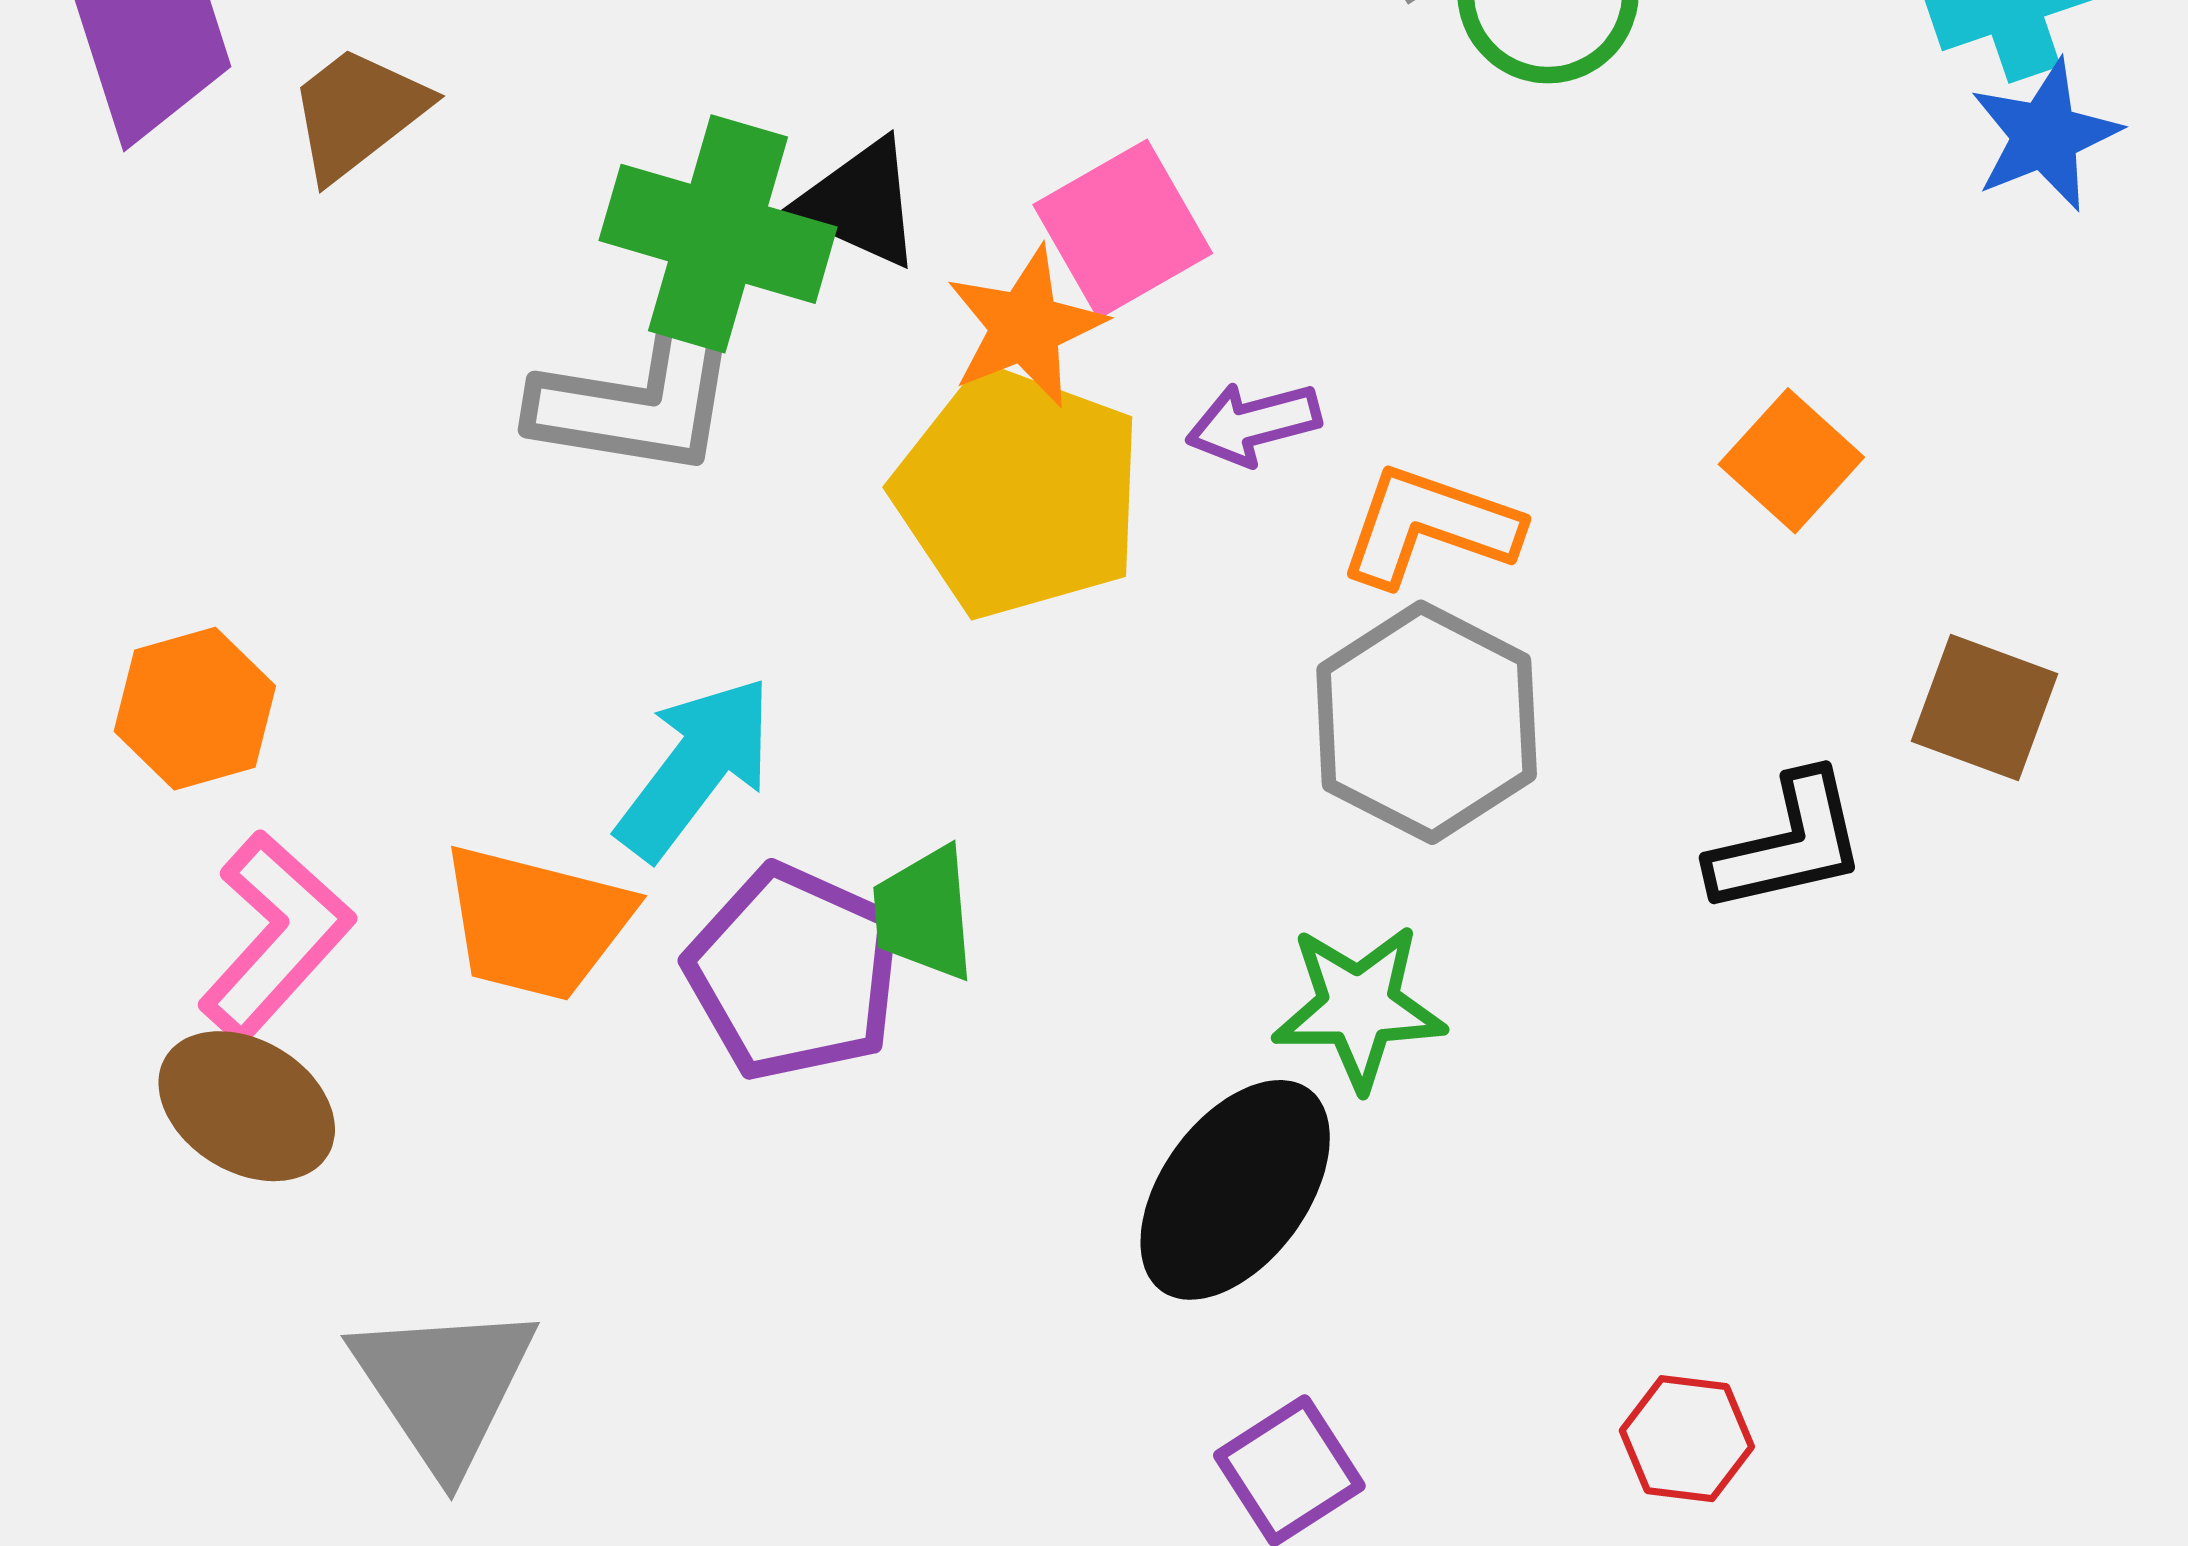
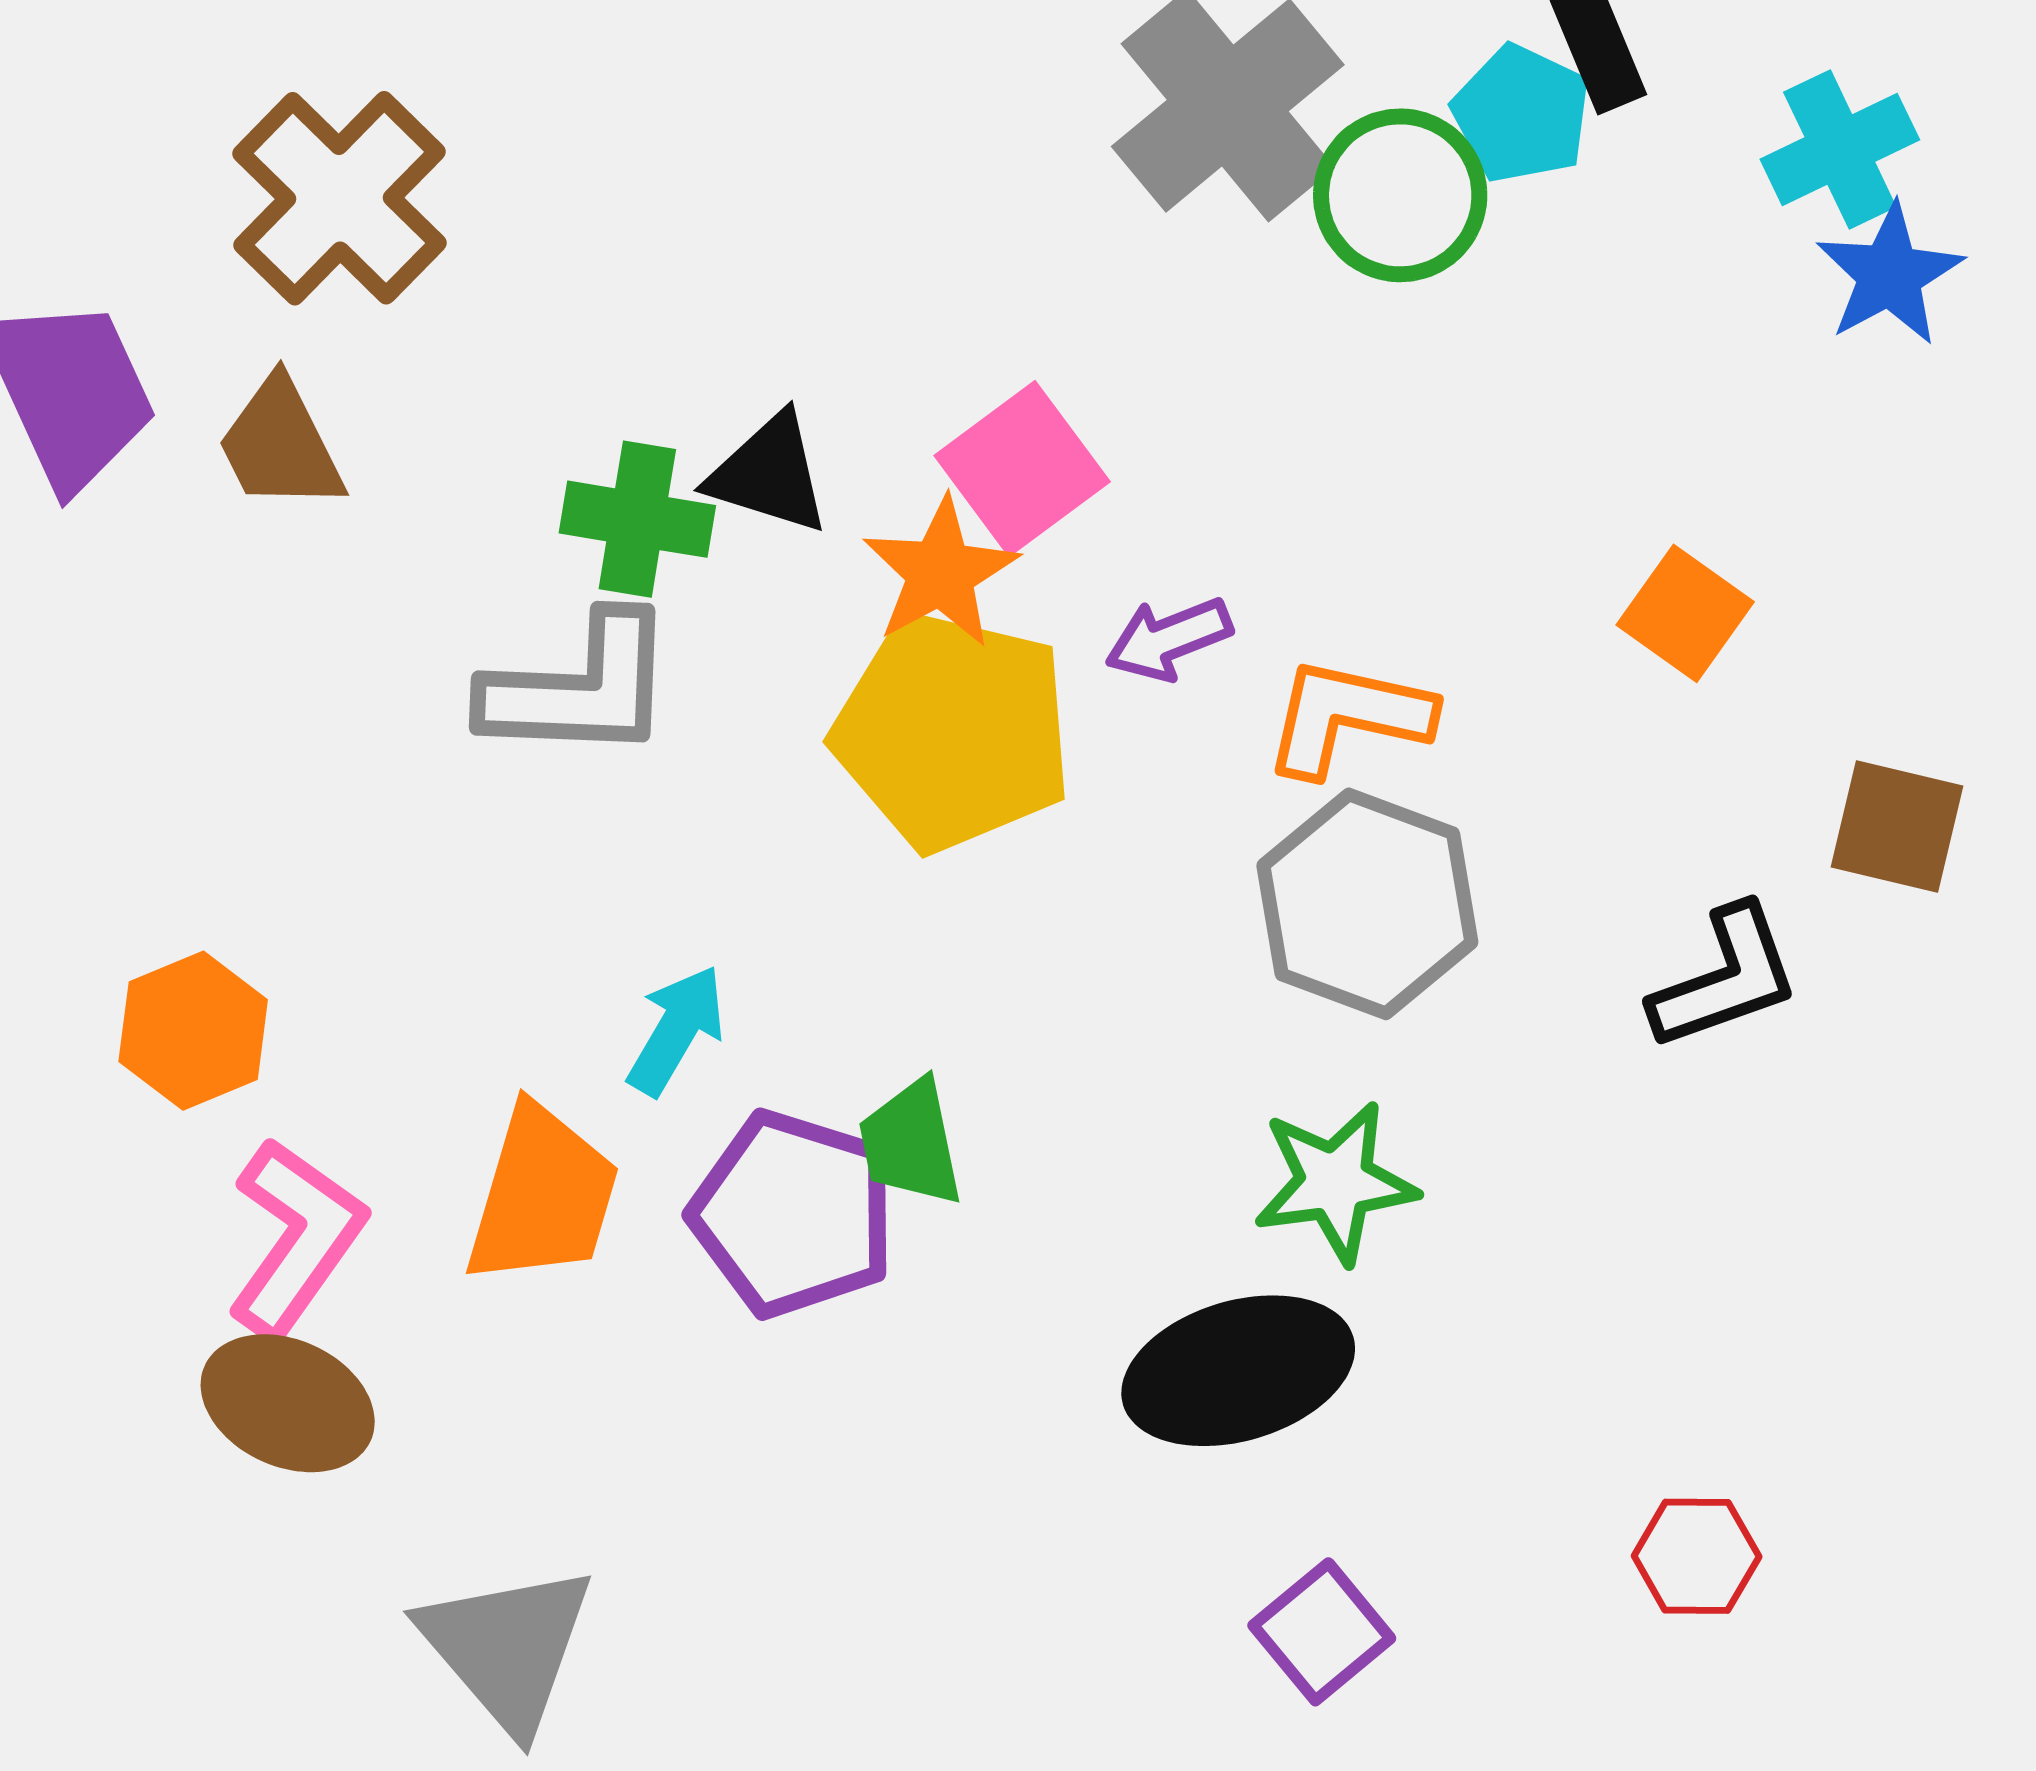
brown trapezoid: (358, 113) -> (280, 445), turned -72
green cross: (718, 234) -> (637, 519), size x0.7
cyan arrow: (695, 768) -> (676, 1030), size x0.7
orange trapezoid: (536, 923) -> (542, 1196), turned -81
black ellipse: (1235, 1190) -> (1238, 1371), turned 44

